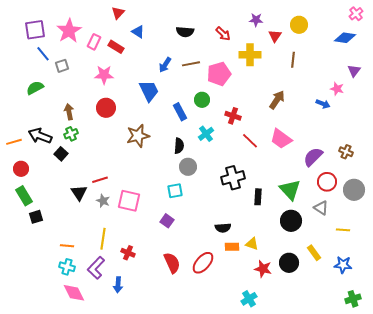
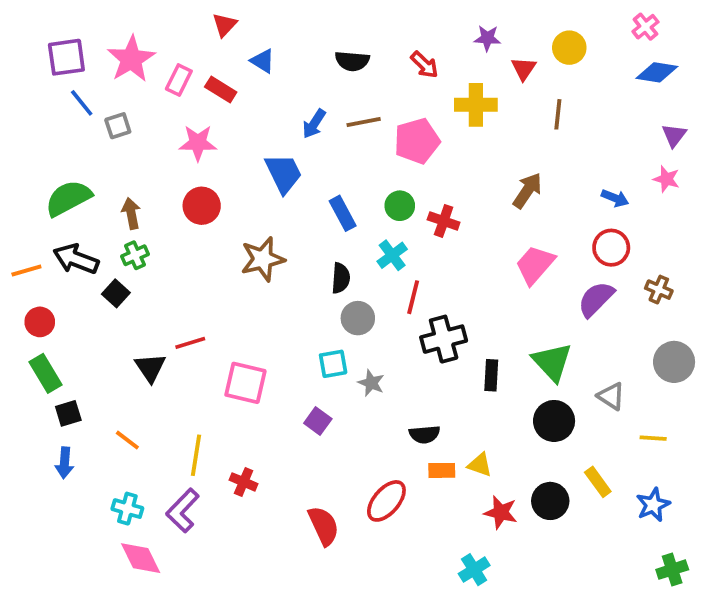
pink cross: (356, 14) -> (645, 27), moved
green semicircle: (35, 88) -> (68, 198), moved, size x1.4
pink star: (337, 89) -> (666, 179), moved
green circle: (202, 100) -> (400, 206), moved
pink trapezoid: (281, 139) -> (535, 265), turned 95
red line: (250, 141) -> (413, 297), moved, turned 60
red circle: (327, 182) -> (611, 248), moved
gray star: (103, 201) -> (371, 383), moved
orange line: (67, 246) -> (127, 440), moved, turned 32
red semicircle: (172, 263) -> (324, 526), moved
blue star: (343, 265) -> (653, 505), turned -30
blue arrow: (118, 285) -> (65, 463), moved

